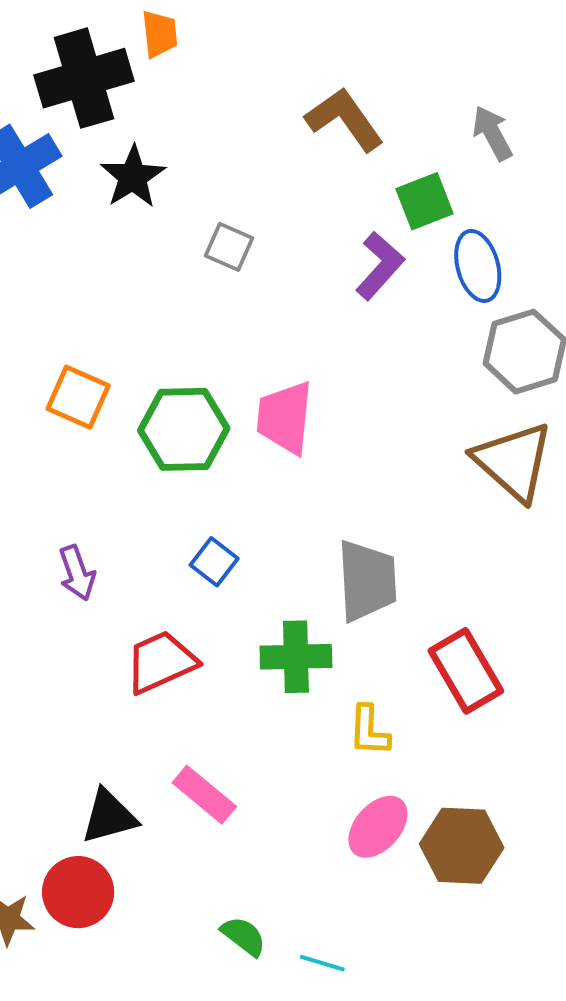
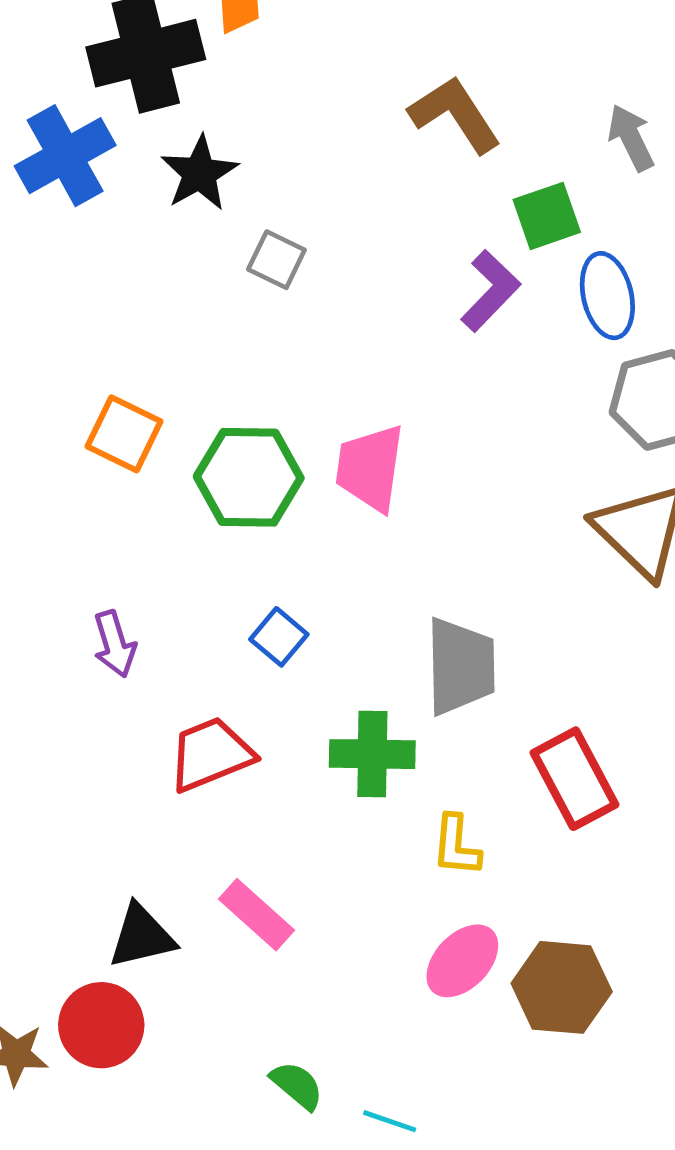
gray square: (229, 247) -> (276, 260), moved

